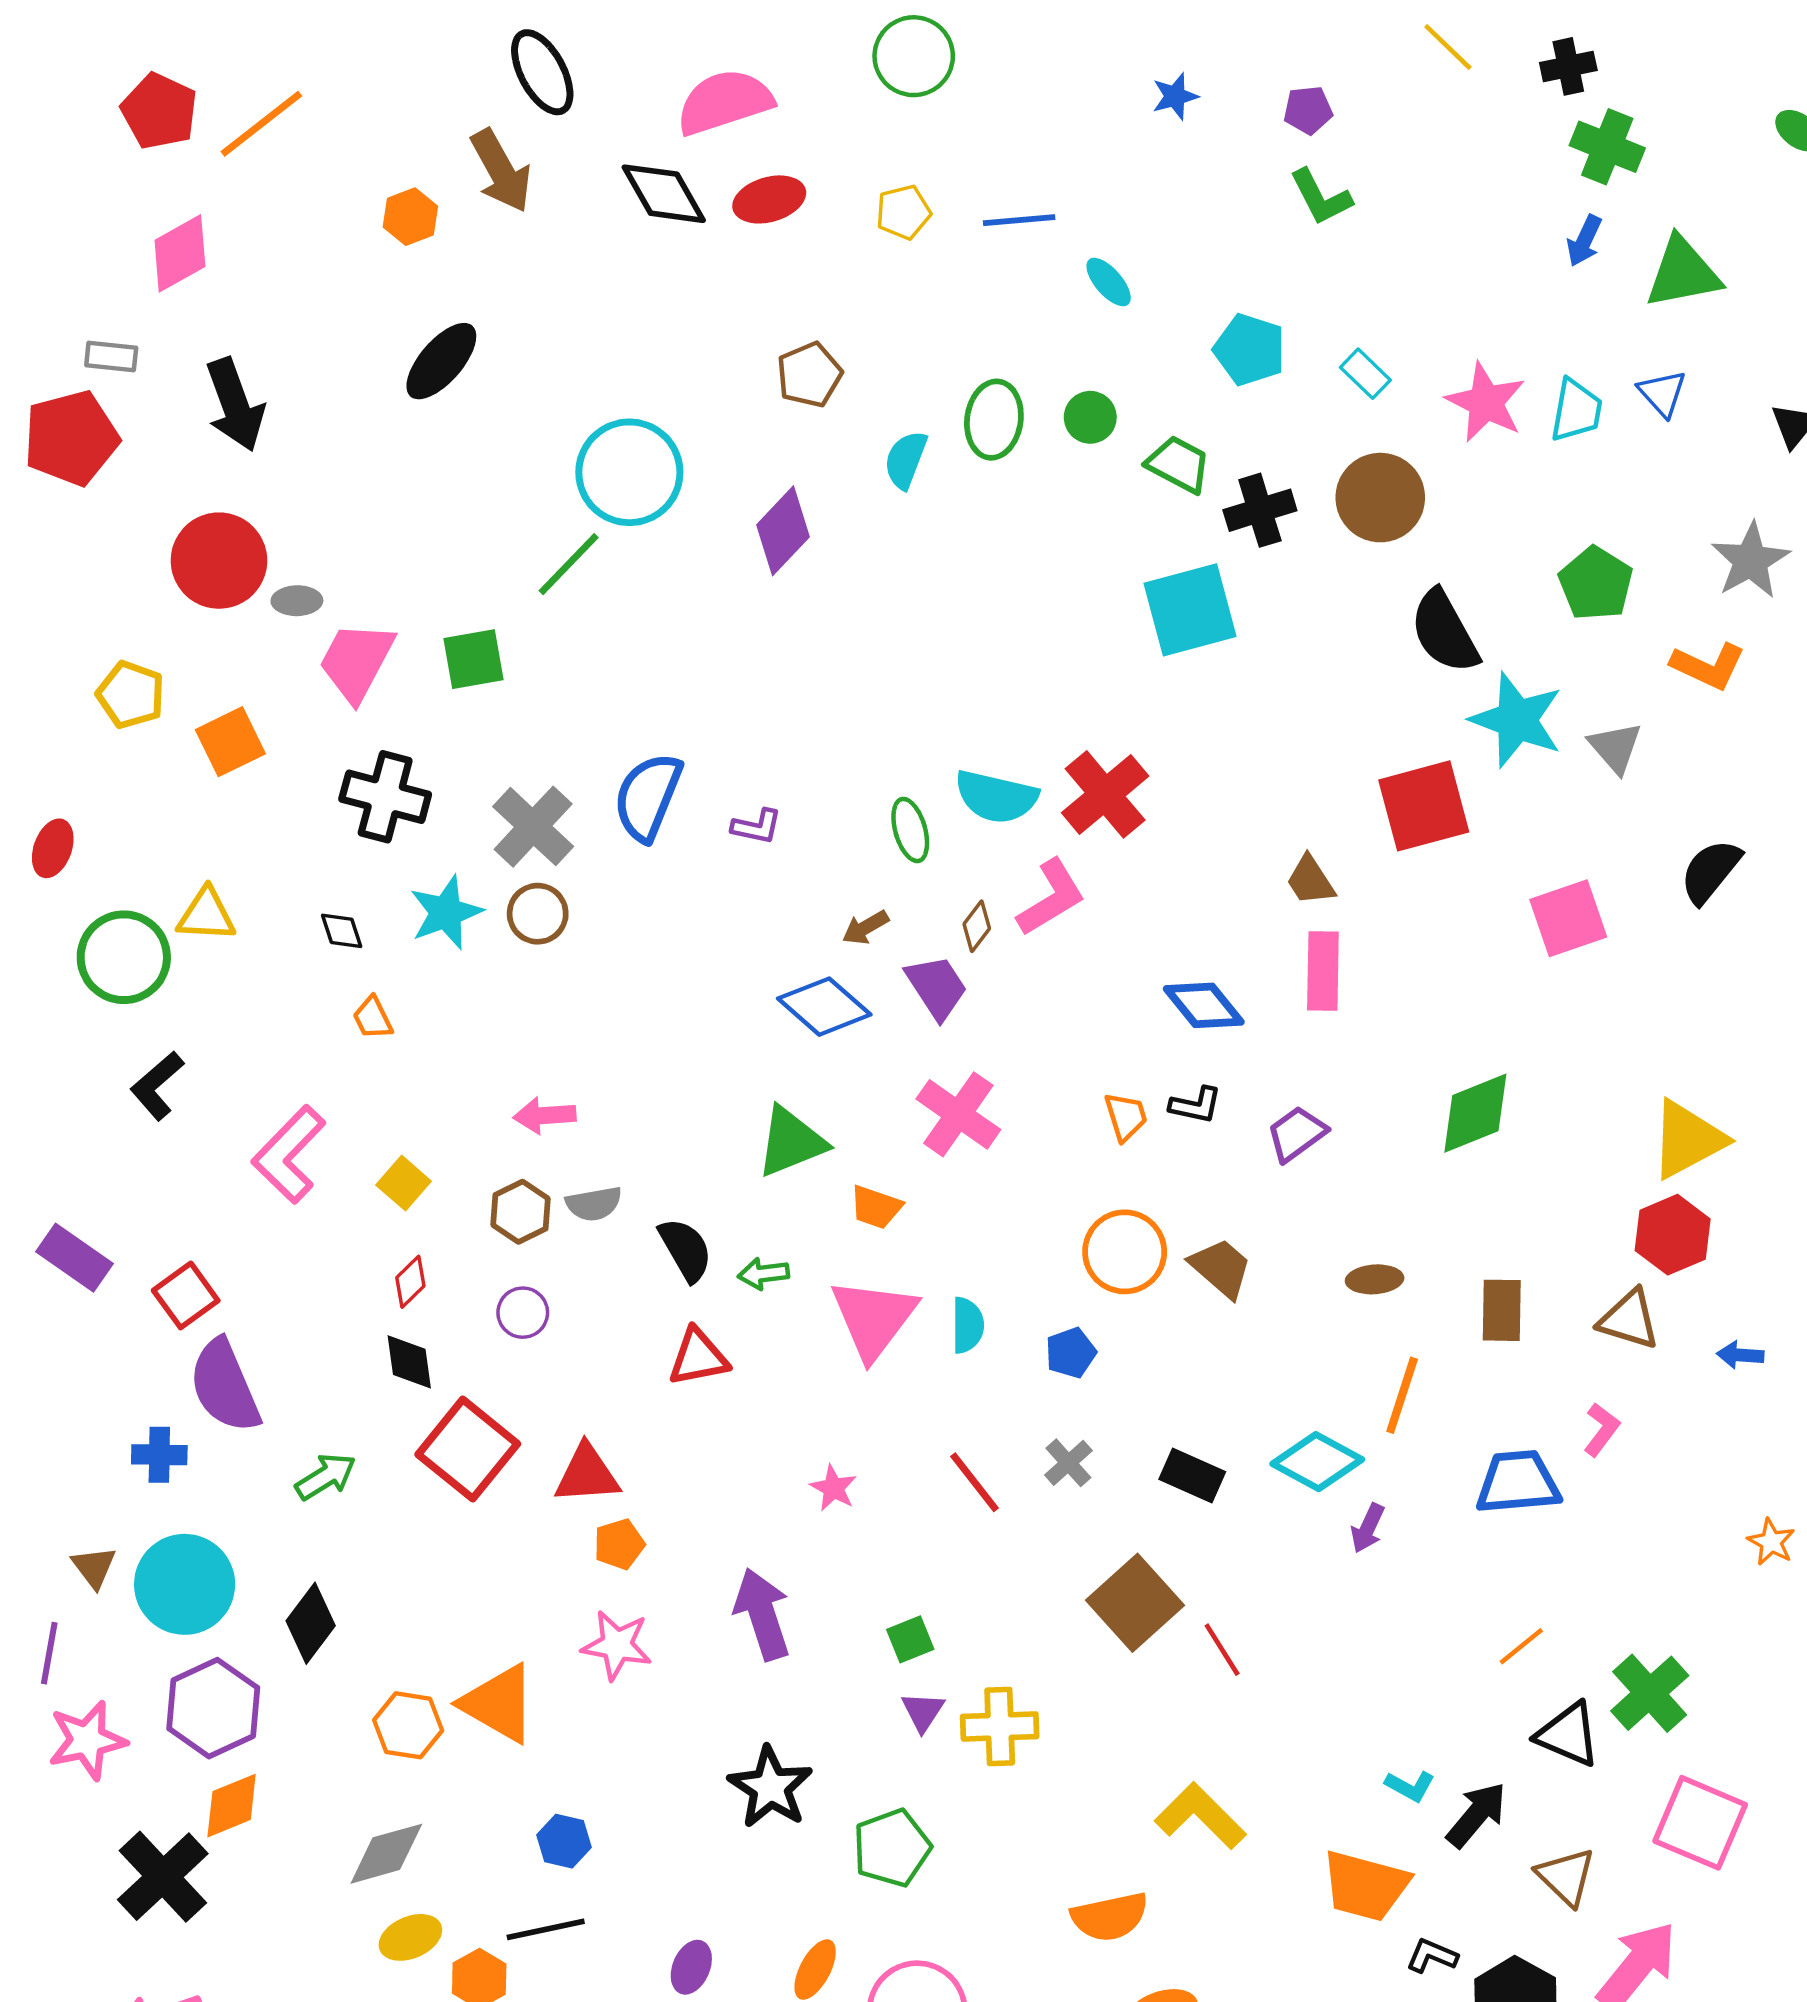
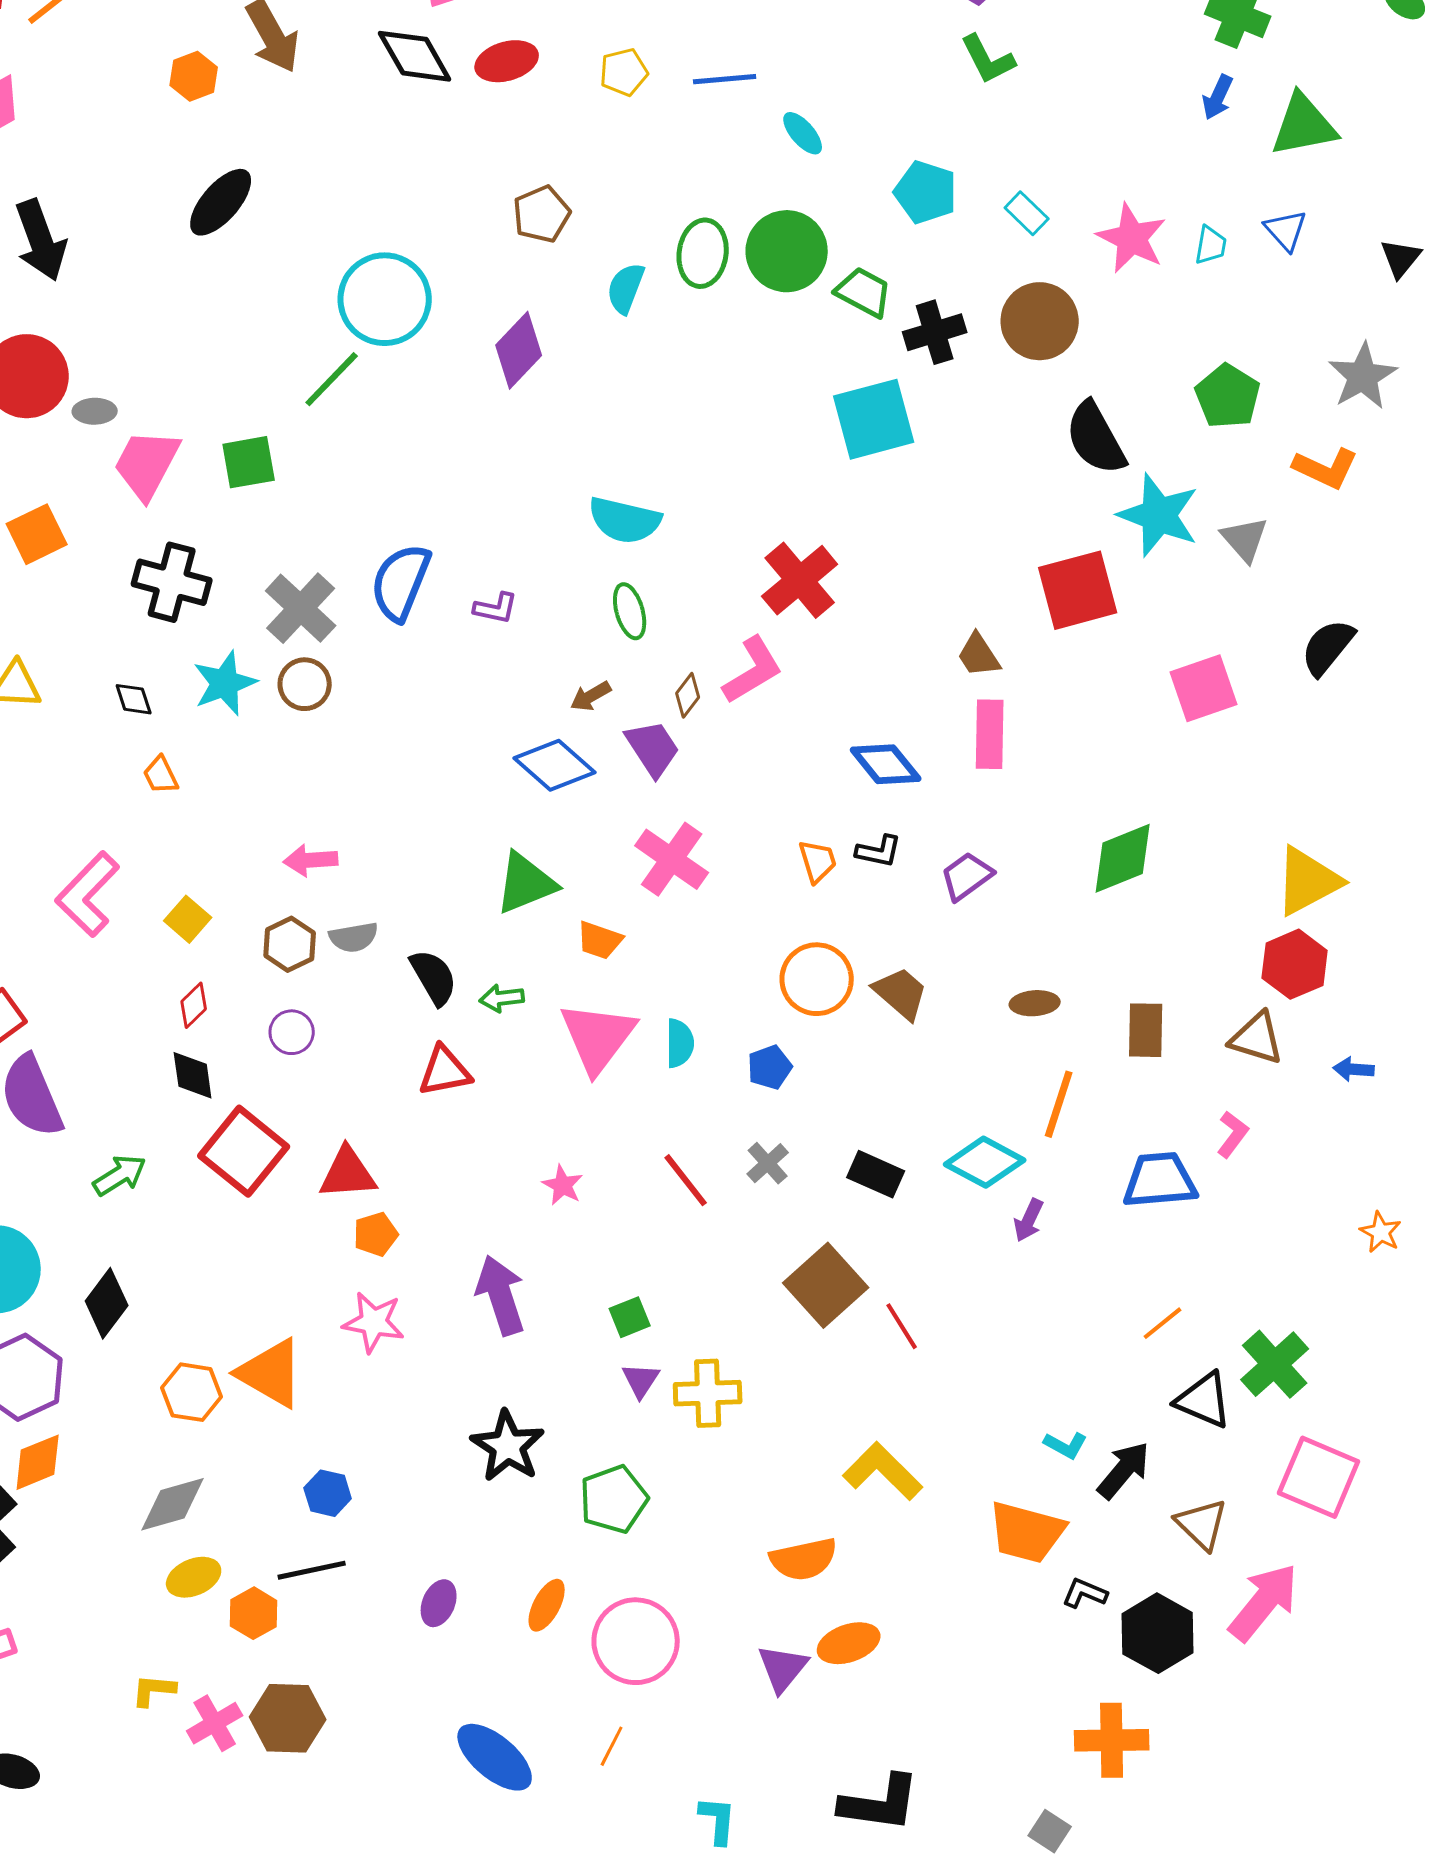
cyan trapezoid: (1576, 410) -> (1211, 245), size x0.7
green circle: (1090, 417) -> (787, 251), size x1.8
cyan semicircle: (996, 797) -> (625, 520), moved

